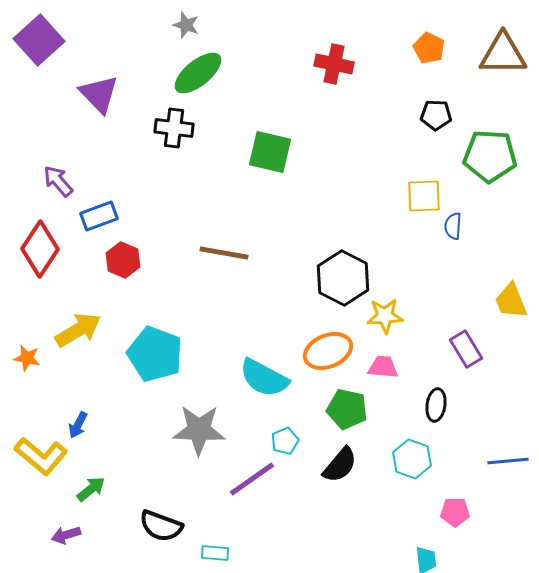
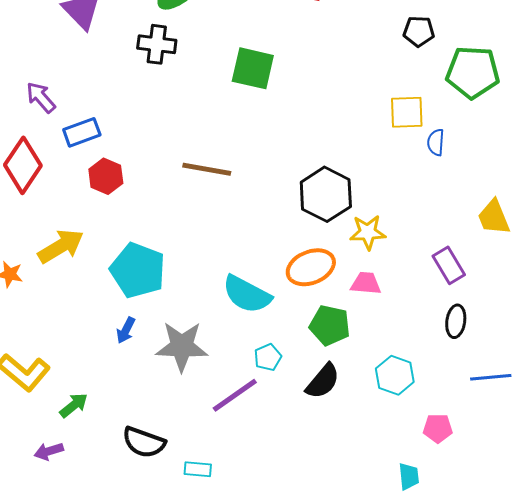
black ellipse: (436, 405) -> (456, 321), moved
blue arrow: (78, 425) -> (126, 330), moved

